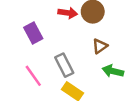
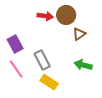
purple rectangle: (33, 33) -> (15, 44), moved
brown triangle: (100, 46) -> (79, 34), moved

